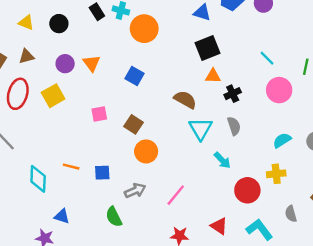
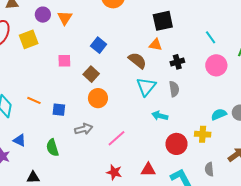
blue square: (135, 76) -> (99, 45), moved
orange triangle: (213, 76) -> (156, 45), moved
cyan semicircle: (282, 140) -> (219, 114), moved
cyan arrow: (222, 160) -> (160, 116), turned 140
green semicircle: (114, 217) -> (52, 148), moved
red triangle: (219, 226) -> (148, 170), turned -42

